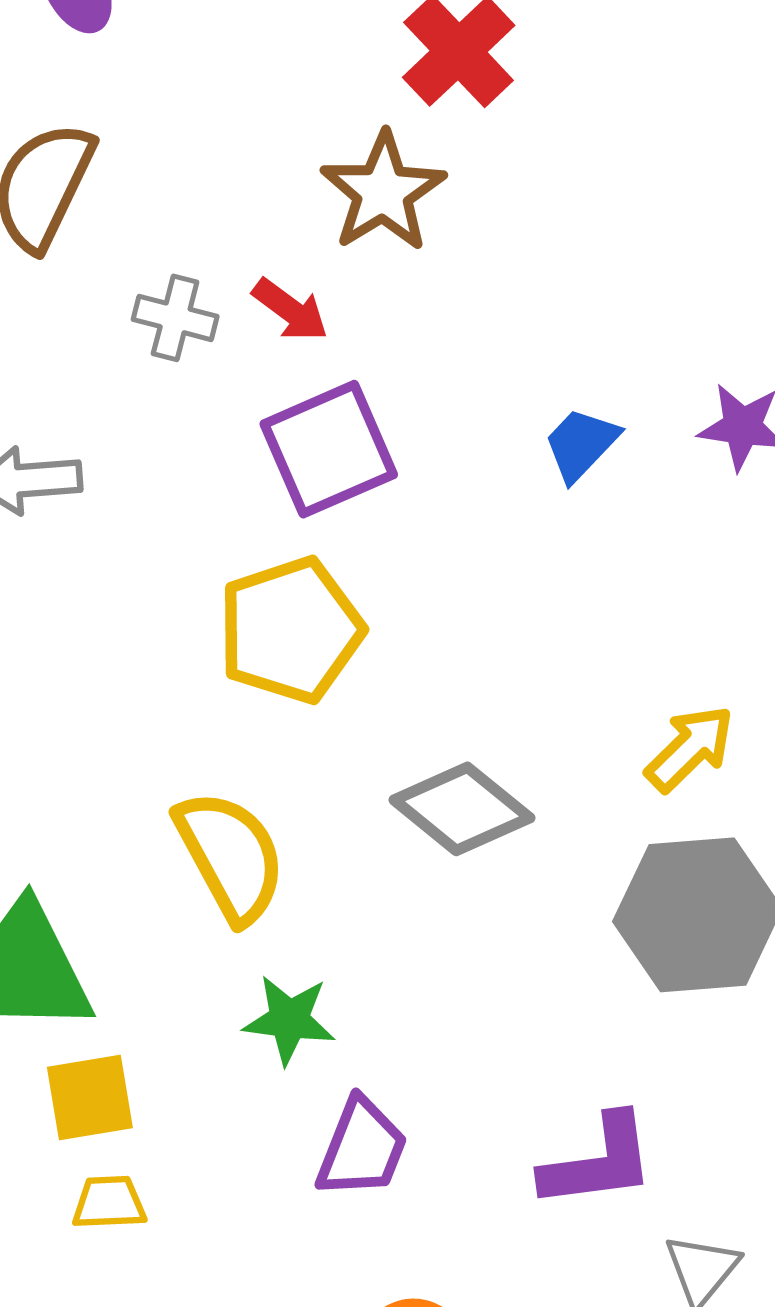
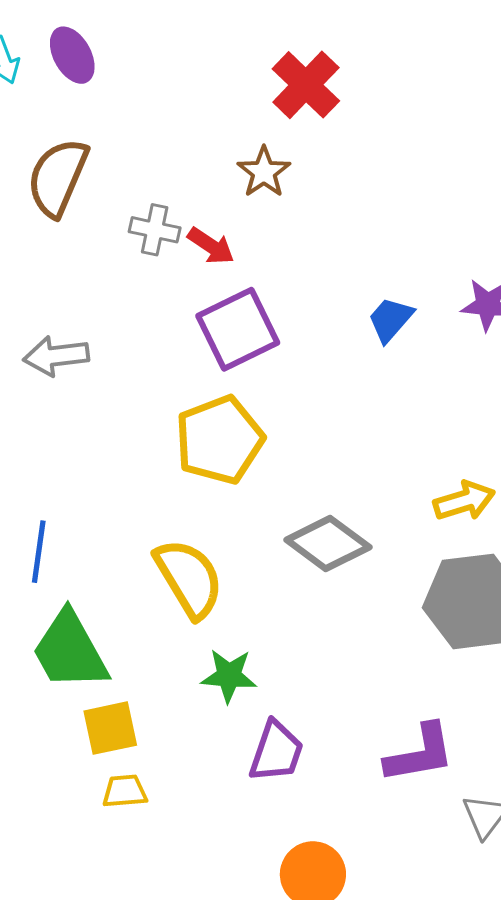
brown star: (383, 192) -> (264, 172), size x0.7
gray cross: (175, 318) -> (155, 230), moved
yellow arrow: (690, 748) -> (464, 501), turned 30

